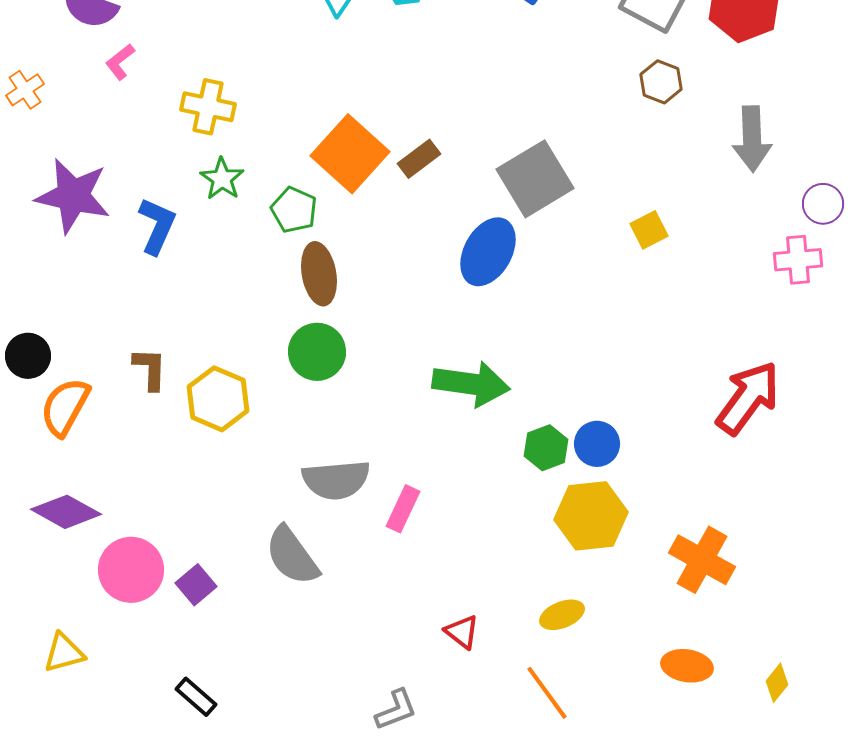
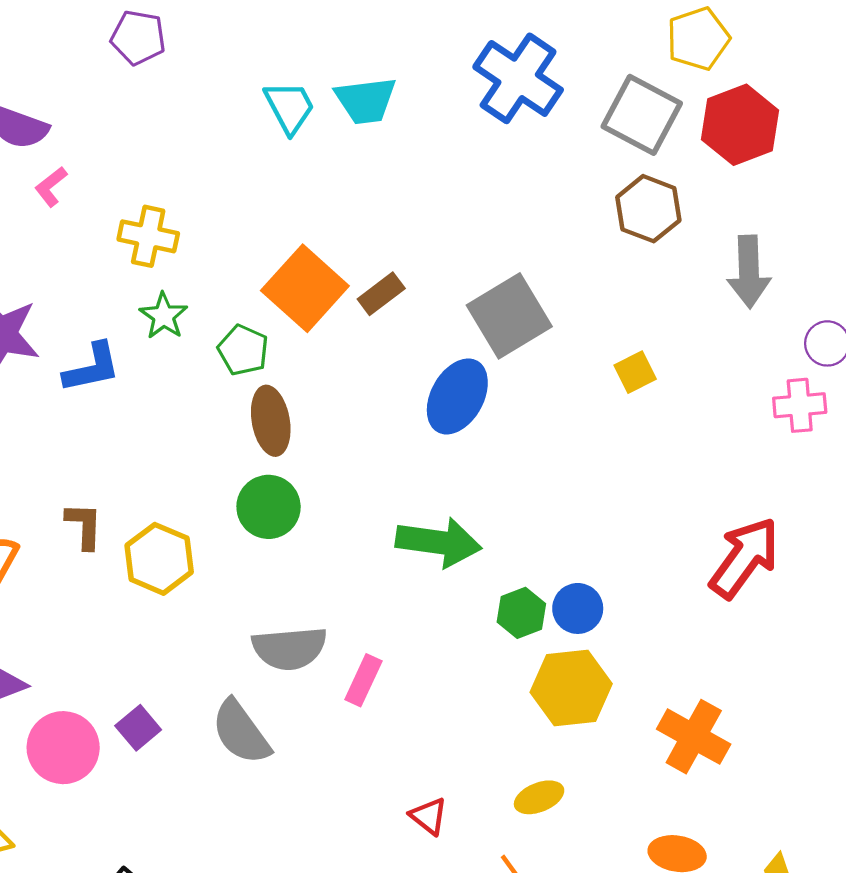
brown hexagon: (661, 82) -> (648, 209), size x1.4
blue L-shape: (157, 226) -> (92, 368), turned 54
purple square: (196, 585) -> (138, 728), moved

